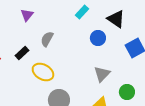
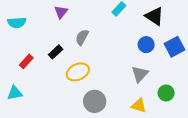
blue circle: (98, 38) -> (146, 45), moved
yellow ellipse: (43, 72) -> (78, 72), turned -55

